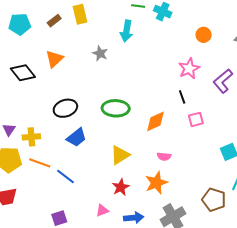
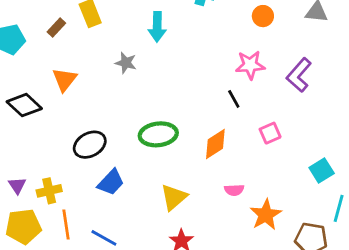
pink star: (189, 69) -> (250, 65), turned 30
black line: (182, 97) -> (234, 99), moved
orange line: (40, 163) -> (66, 224), turned 70
orange star: (156, 183) -> (266, 215), moved

